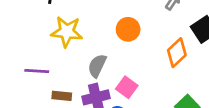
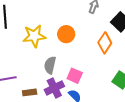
yellow star: (67, 32) -> (34, 36), moved

